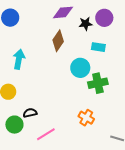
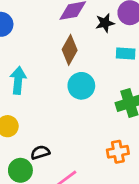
cyan circle: (80, 68) -> (81, 86), moved
orange cross: (86, 118) -> (118, 152), turned -35

